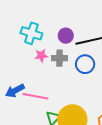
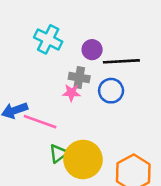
pink star: (41, 56) -> (71, 93), moved

